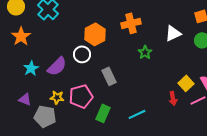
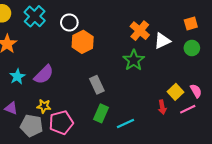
orange cross: (131, 23) -> (140, 31), moved, turned -36
green star: (145, 52) -> (134, 60), size x1.5
white circle: (82, 54) -> (69, 22), moved
pink pentagon: (81, 96) -> (61, 123), moved
green rectangle: (103, 113) -> (101, 113), moved

